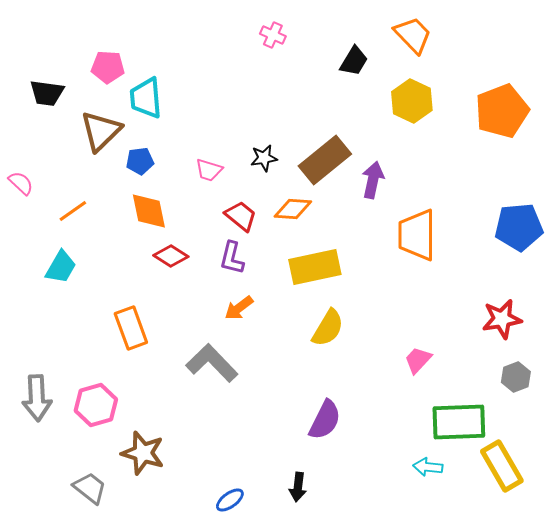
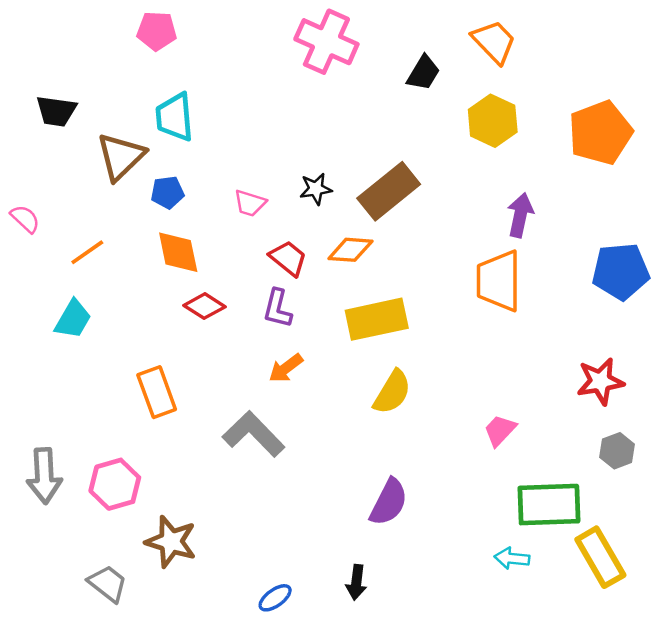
pink cross: (273, 35) -> (326, 42), size x2.0
pink pentagon: (108, 67) -> (157, 31), moved
purple arrow: (373, 180) -> (520, 215), moved

